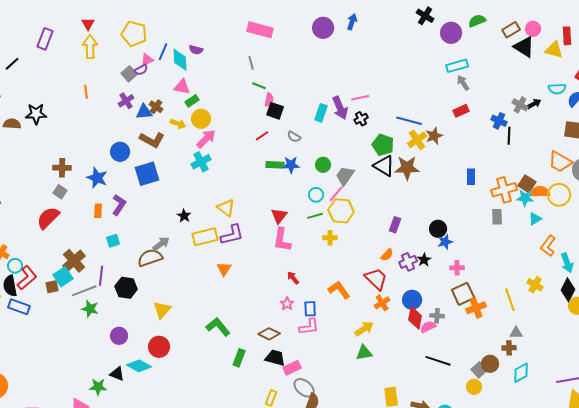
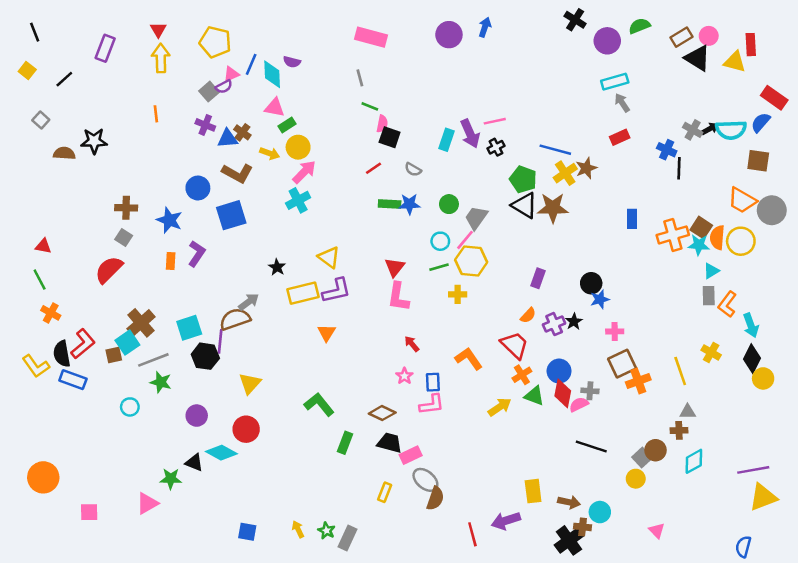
cyan semicircle: (557, 89) -> (731, 130), moved, size x1.4
purple cross: (126, 101) -> (205, 125), turned -35
orange semicircle: (540, 192) -> (717, 237), turned -84
gray rectangle: (497, 217) -> (709, 296), moved
cyan square: (113, 241) -> (189, 328), moved, size x1.5
cyan circle: (15, 266) -> (130, 407), moved
purple line: (101, 276) -> (220, 341), moved
green triangle: (364, 353) -> (534, 396), moved, turned 30

